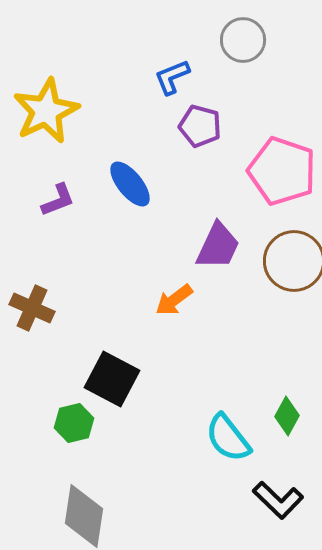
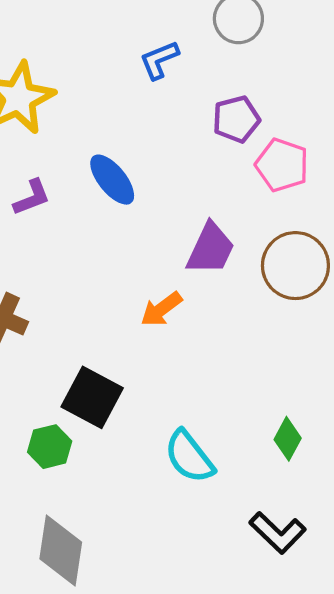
purple pentagon: (200, 126) -> (236, 119), moved, turned -30
pink pentagon: (282, 171) -> (282, 165), size x0.7
cyan semicircle: (228, 438) -> (189, 457), moved

